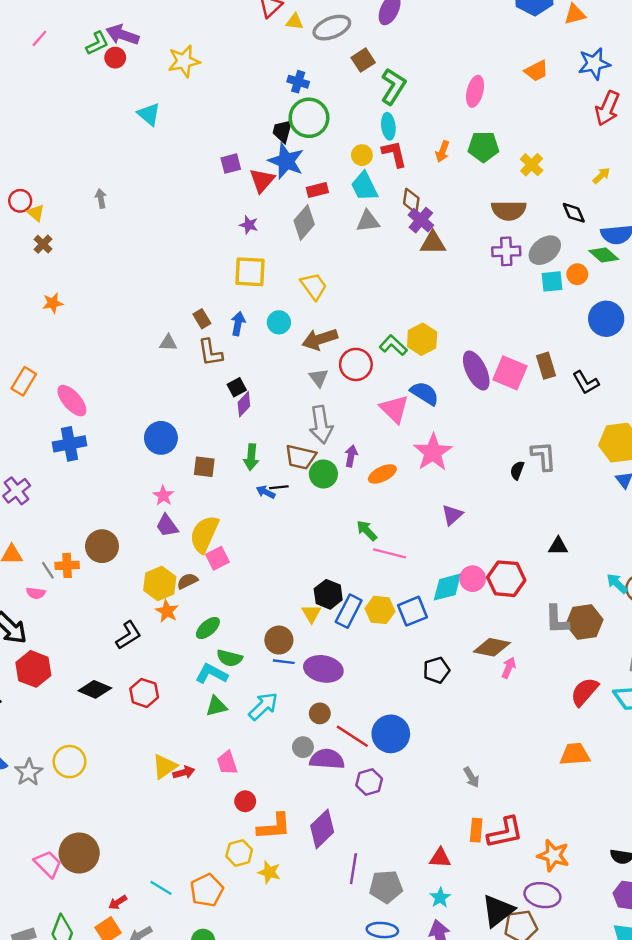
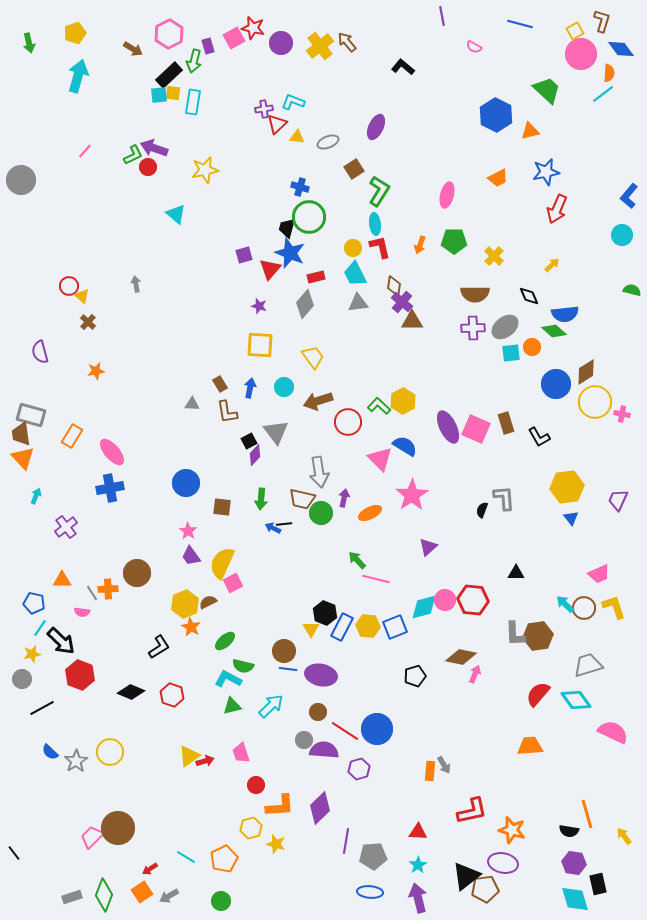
gray ellipse: (332, 28) -> (328, 142), size x0.7
gray triangle: (319, 378) -> (276, 432), moved, size x1.5
orange rectangle: (476, 830) -> (430, 771), moved
pink trapezoid: (48, 864) -> (92, 837), turned -90

